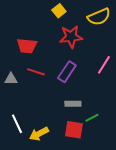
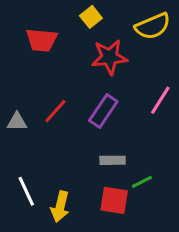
red trapezoid: (27, 46) -> (42, 40), moved
red line: (36, 72) -> (56, 111), turned -66
yellow arrow: (39, 134) -> (60, 207), turned -48

